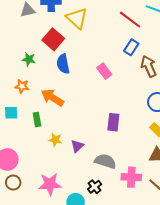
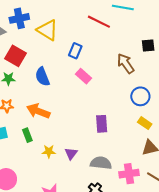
red square: (53, 39) -> (15, 56), moved
blue rectangle: (131, 47) -> (75, 51), moved

